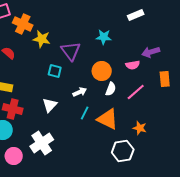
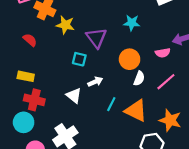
white arrow: (80, 92) -> (95, 82), moved
white triangle: (50, 105) -> (74, 96), turned -35
orange star: (140, 128) -> (170, 120), size x1.5

